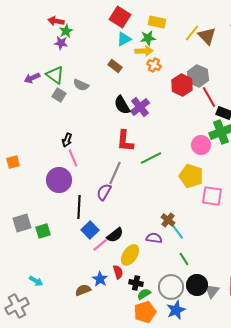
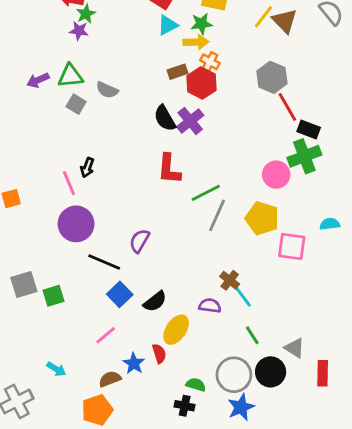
brown rectangle: (115, 66) -> (178, 72), moved, turned -56
green triangle: (55, 75) -> (70, 76), turned -42
red hexagon: (182, 85) -> (201, 83), moved
pink line: (73, 158) -> (69, 183), moved
gray line: (115, 173) -> (217, 215), moved
black line: (79, 207) -> (104, 262), turned -70
pink line: (100, 245) -> (106, 335), moved
cyan arrow: (36, 281) -> (56, 369), moved
black cross: (136, 283) -> (185, 406), moved
gray triangle: (212, 291) -> (295, 348), moved, turned -35
green semicircle: (144, 294) -> (196, 385), turned 48
orange pentagon: (145, 312) -> (97, 410), moved

